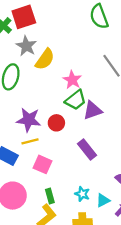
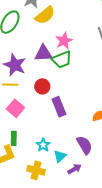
purple triangle: (93, 110) -> (43, 53), moved
red circle: (56, 123) -> (42, 86), moved
cyan triangle: (103, 200) -> (60, 156), turned -32

